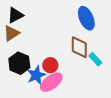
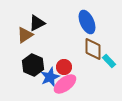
black triangle: (15, 15) -> (37, 23), moved
blue ellipse: (86, 18) -> (87, 22), moved

